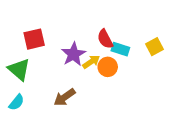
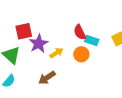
purple star: (73, 54) -> (39, 44), moved
yellow arrow: (91, 62) -> (56, 53), moved

